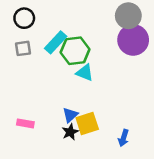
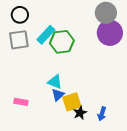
gray square: (23, 48) -> (19, 40), size x1.5
cyan triangle: (85, 73) -> (55, 82), moved
black star: (70, 132) -> (80, 113), moved

